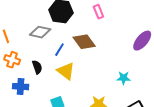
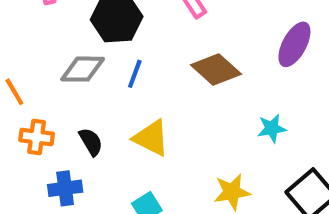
brown diamond: (84, 42) -> (216, 69), moved
blue line: (59, 50) -> (135, 74), moved

